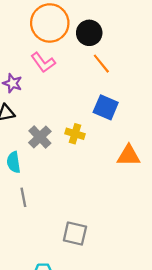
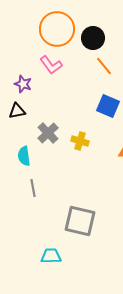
yellow cross: (75, 134) -> (80, 141), moved
gray square: (75, 233) -> (80, 221), size x1.4

